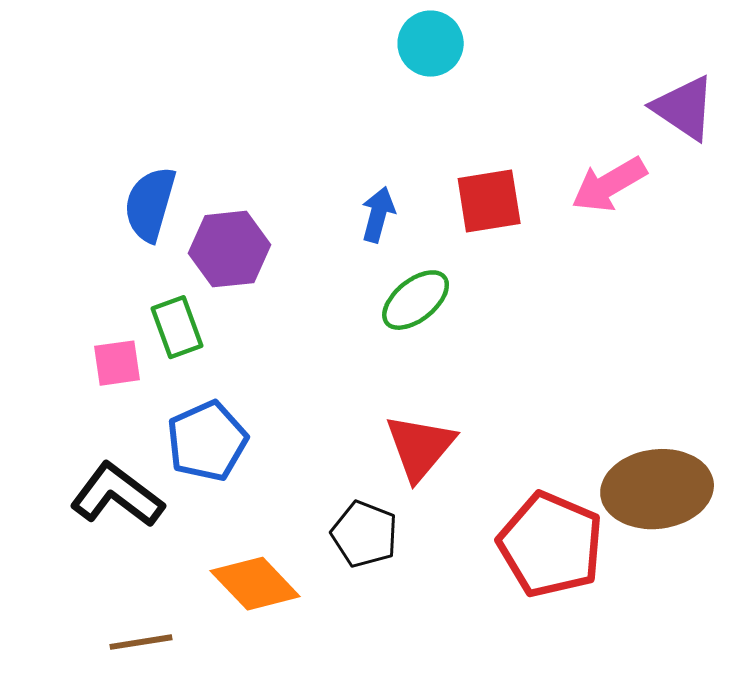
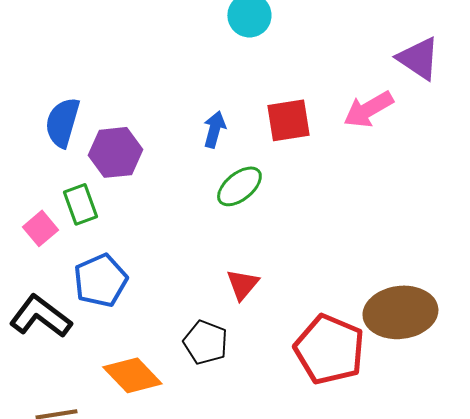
pink square: (117, 363) -> (40, 228), turned -32
red triangle: (420, 447) -> (242, 284), size x0.7

